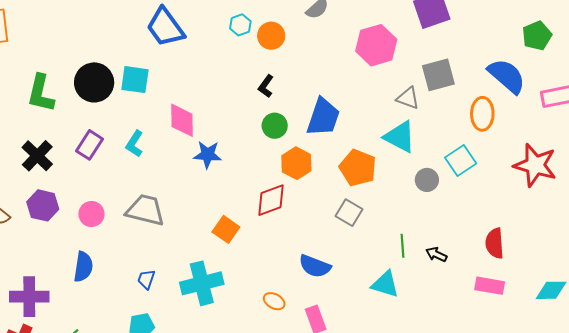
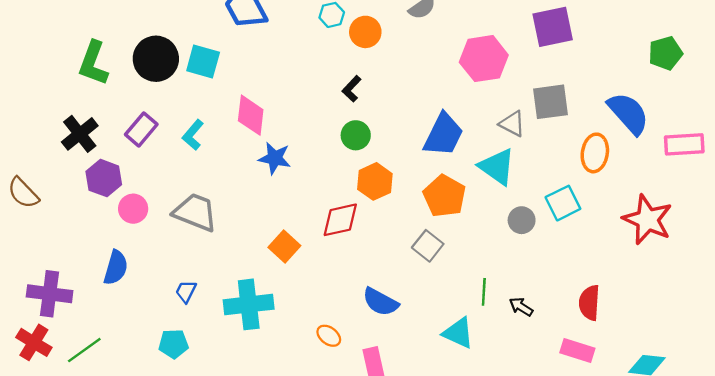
green pentagon: (537, 36) -> (665, 53), moved
blue trapezoid: (323, 117) -> (443, 135), moved
purple hexagon: (43, 205) -> (104, 178), moved

